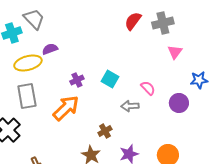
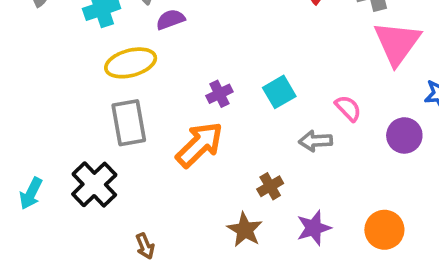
purple semicircle: (50, 49) -> (170, 19), moved
pink triangle: (175, 52) -> (397, 43), size x1.8
cyan square: (110, 79) -> (279, 92), turned 30

